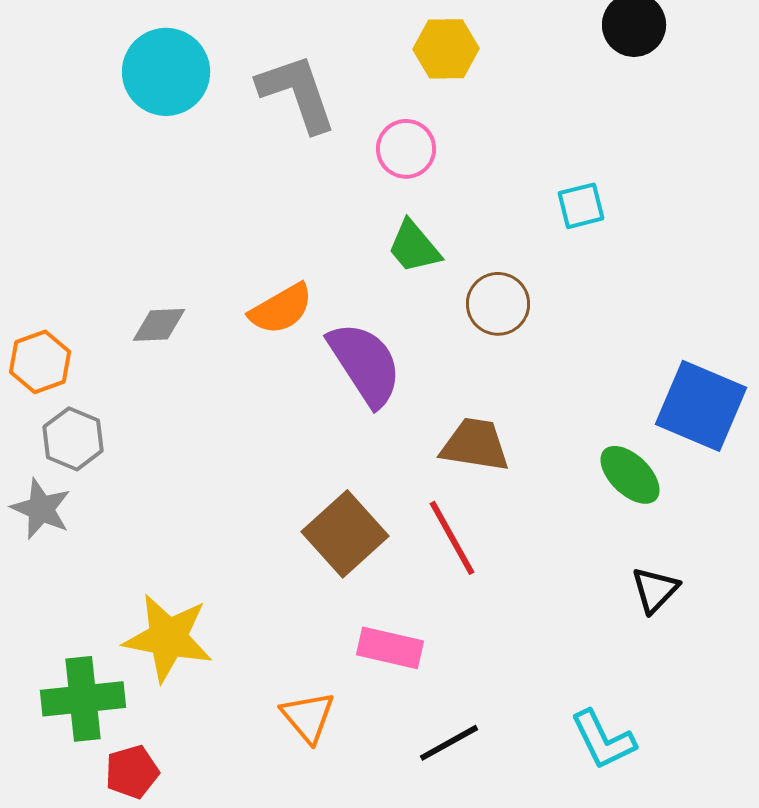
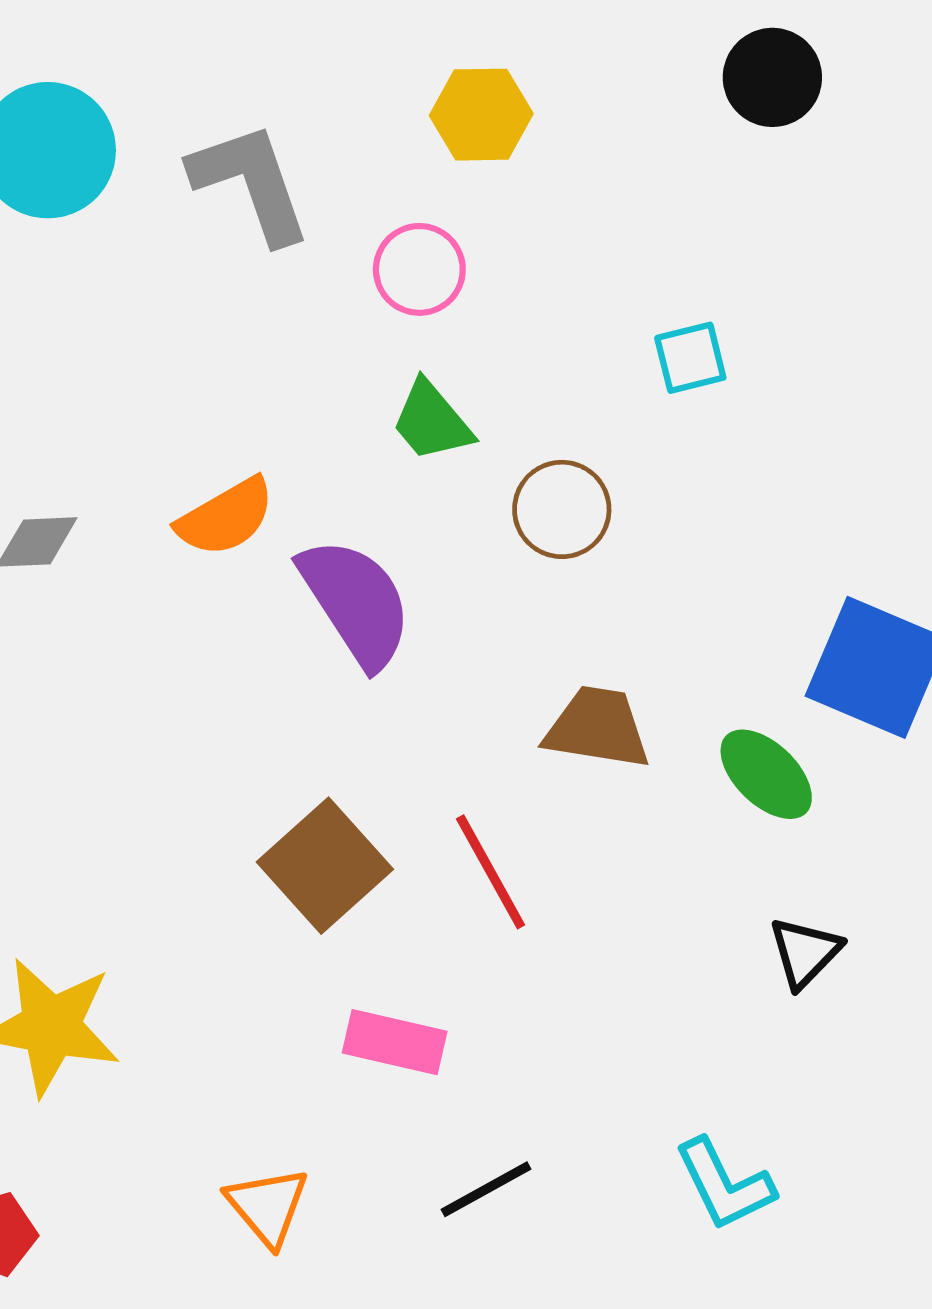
brown trapezoid: (475, 445) -> (597, 728), moved
orange triangle: (308, 717) -> (268, 1206), moved

